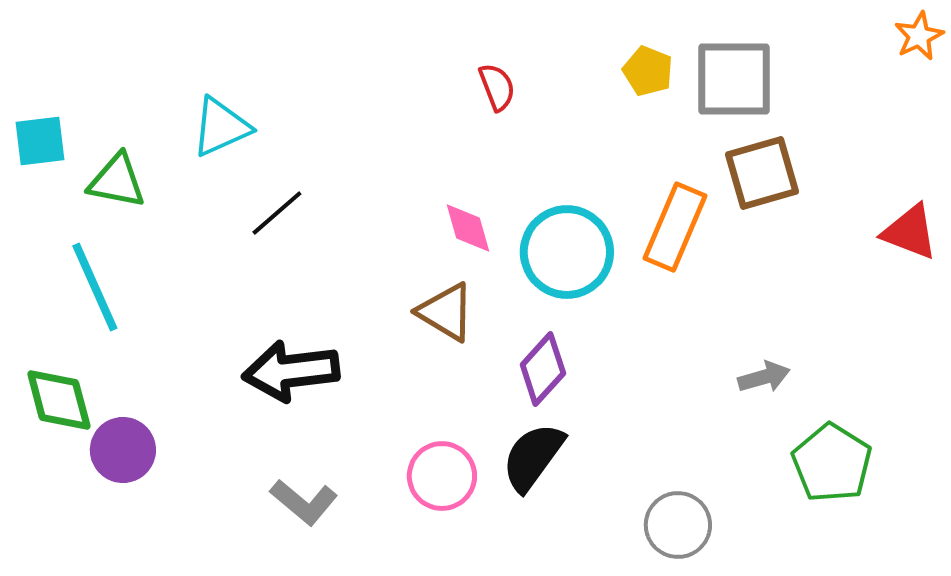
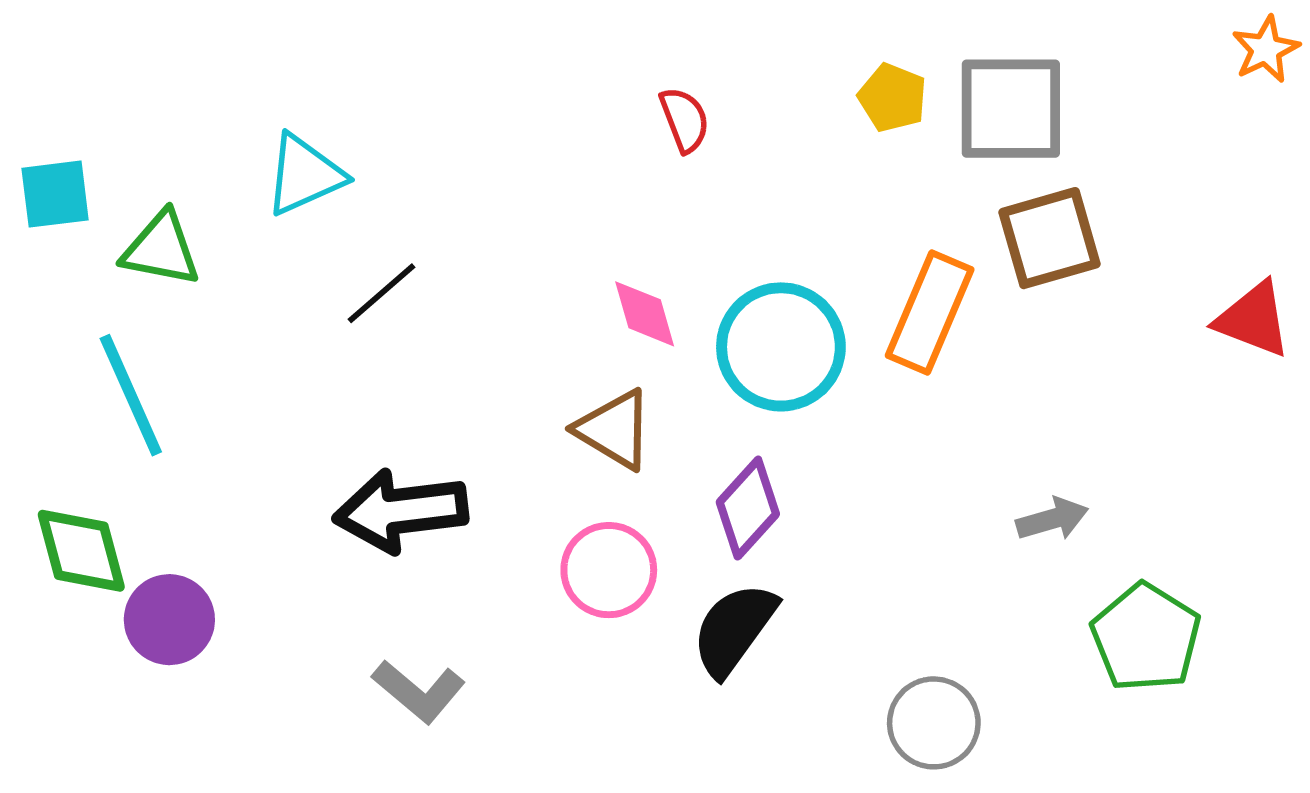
pink circle: (442, 476) -> (609, 570), moved

